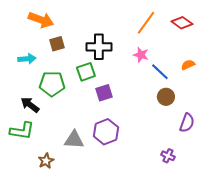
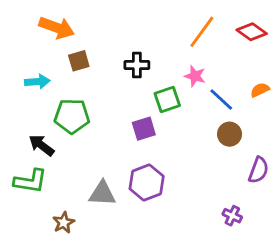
black cross: (99, 47) -> (137, 65), size x0.7
green square: (86, 72) -> (167, 100), moved

